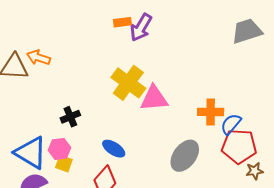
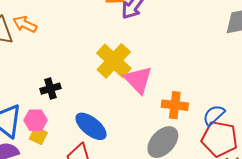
pink triangle: (154, 98) -> (138, 80), turned 44
orange cross: (211, 112) -> (175, 105), moved
blue ellipse: (114, 149) -> (91, 126), size x1.4

